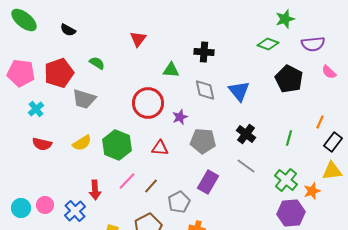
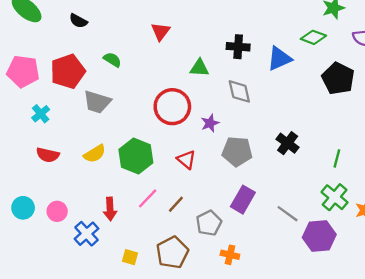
blue triangle: (239, 91) -> (279, 58), moved, turned 45
green line: (289, 138) -> (337, 158), moved
red triangle: (160, 148) -> (186, 160), turned 36
gray line: (246, 166) -> (288, 214), moved
pink circle: (45, 205) -> (57, 211), moved
cyan circle: (21, 208) -> (23, 208), moved
purple hexagon: (291, 213) -> (319, 236), moved

